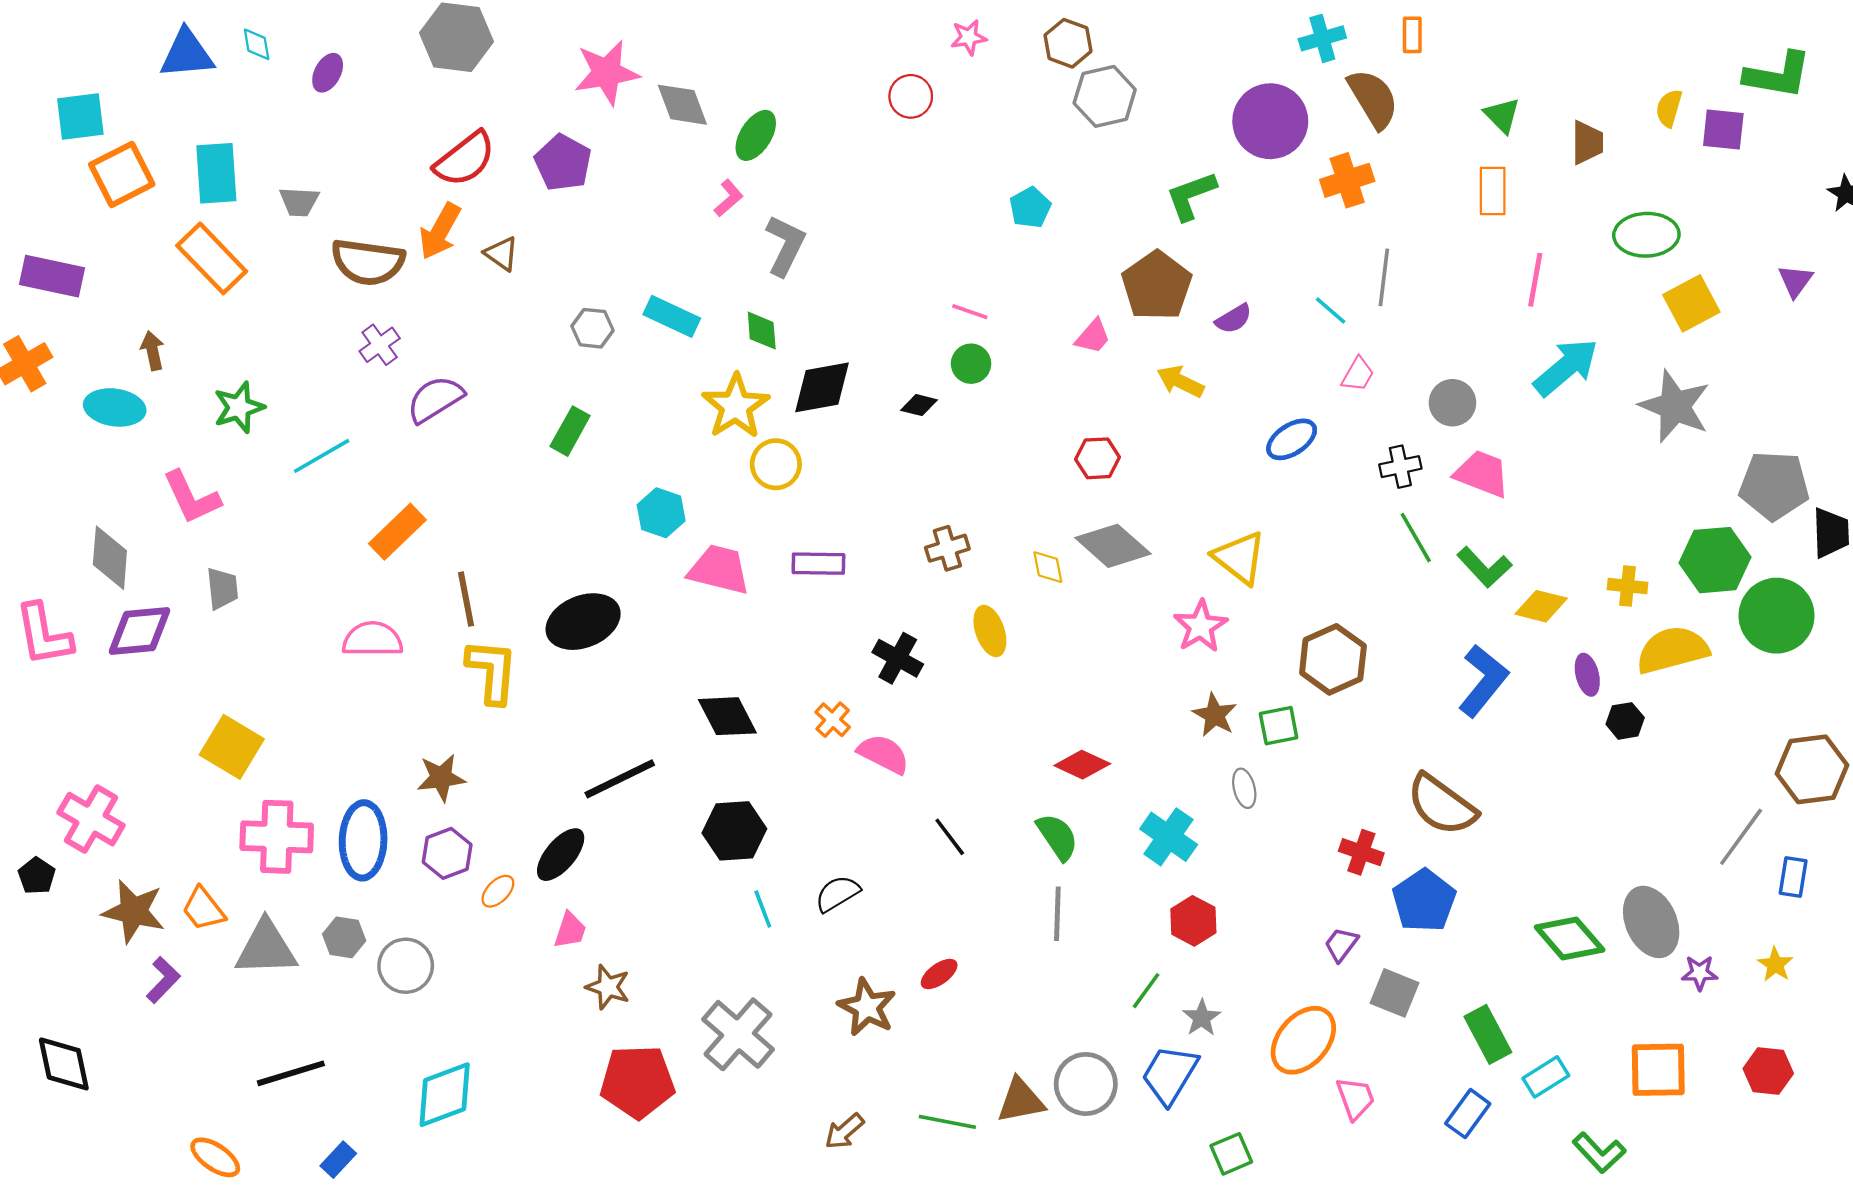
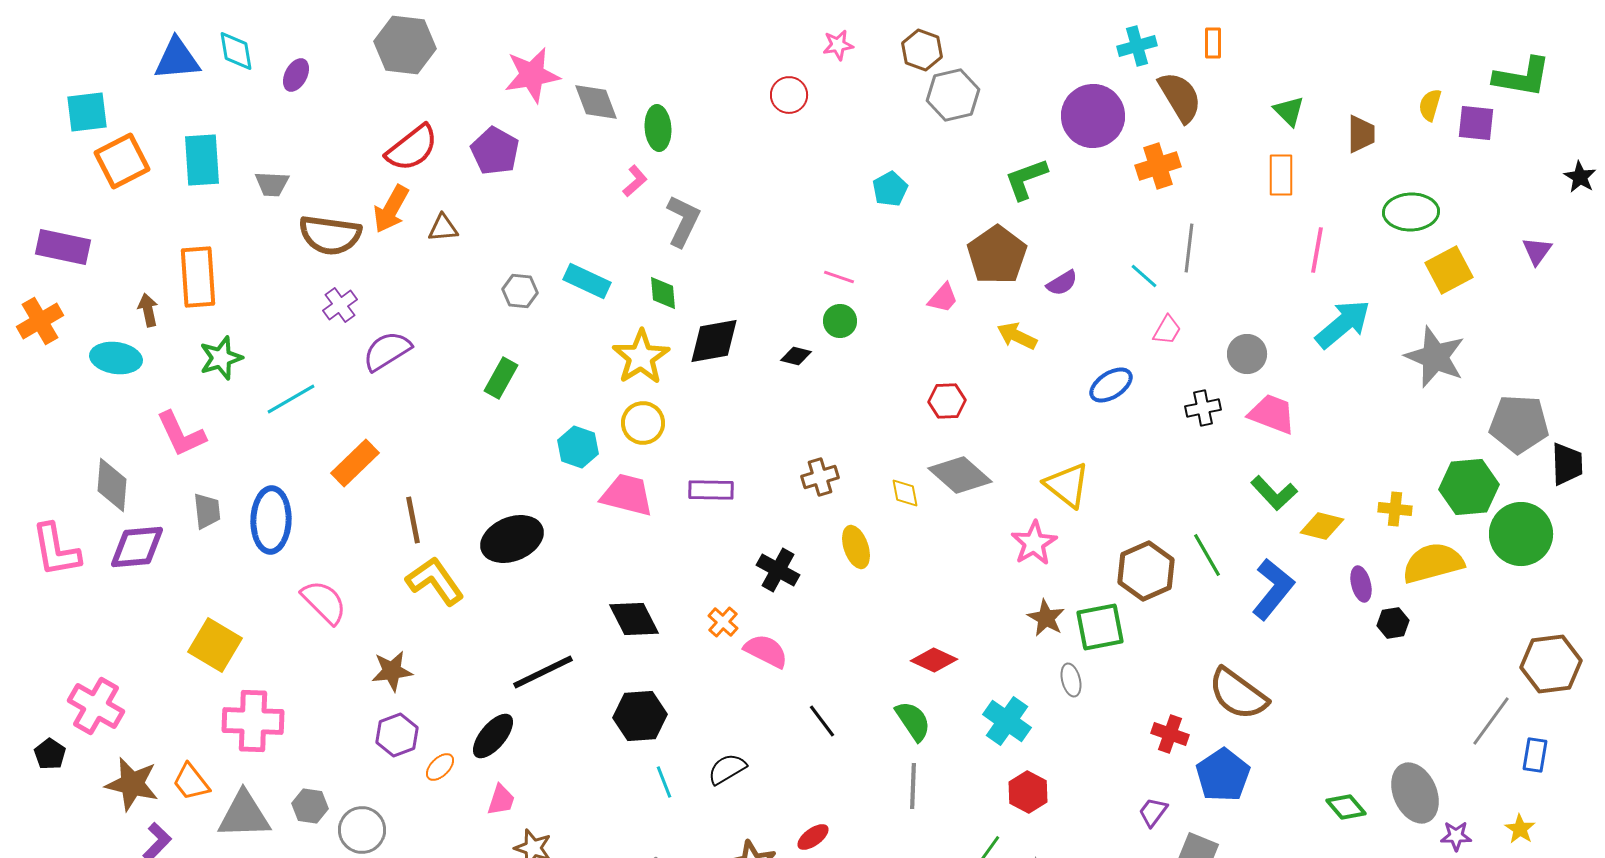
cyan diamond: (257, 44) -> (236, 51), size x1.4
green ellipse: (756, 135) -> (658, 128), turned -36
brown triangle: (501, 254) -> (443, 228), turned -40
orange rectangle: (212, 258) -> (198, 277), moved, turned 40
yellow circle: (776, 464) -> (643, 423), moved
green line: (1416, 538) -> (1207, 555), moved
pink semicircle: (373, 639) -> (324, 602), moved, turned 45
yellow L-shape: (492, 671) -> (435, 581), turned -40
green square: (1279, 726) -> (1100, 627), size x1.4
blue ellipse: (363, 840) -> (271, 520), moved
green diamond: (1570, 939) -> (1346, 807), size x0.7

